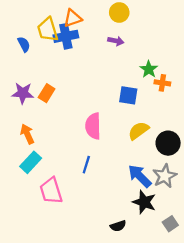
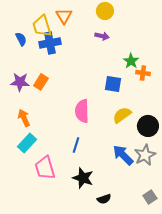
orange triangle: (73, 18) -> (64, 16), turned -42
blue cross: (66, 36) -> (50, 43), moved
black star: (144, 202) -> (83, 178), moved

